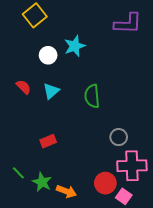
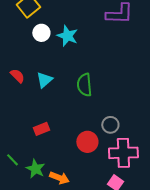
cyan star: (75, 46) -> (67, 36), turned -30
white circle: (48, 55) -> (41, 33), moved
red circle: (105, 183) -> (87, 142), moved

